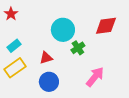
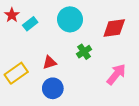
cyan circle: (63, 30) -> (70, 19), moved
cyan rectangle: (14, 46) -> (30, 24), moved
pink arrow: (95, 77) -> (116, 74), moved

